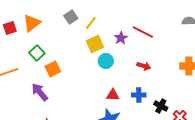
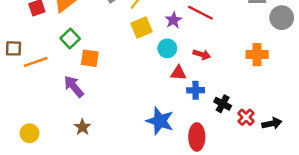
cyan circle: (106, 61) -> (167, 48), moved
orange square: (53, 69) -> (90, 58), turned 35
red triangle: (113, 95) -> (178, 73), moved

